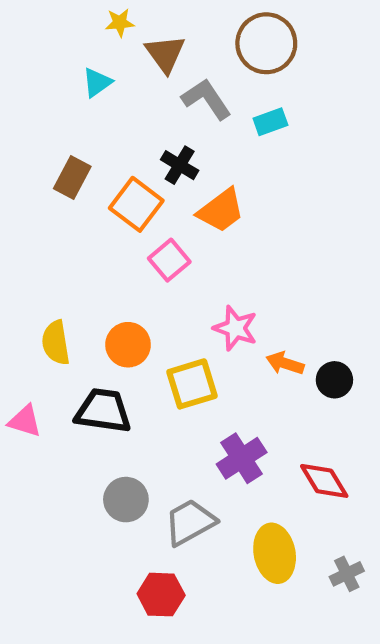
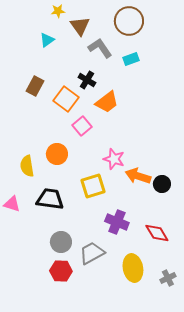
orange circle: (128, 345) -> (57, 154), moved
orange arrow: (285, 363) -> (138, 176), size x1.4
purple cross: (242, 458) -> (117, 222), turned -35
red hexagon: (161, 595) -> (61, 271), moved

